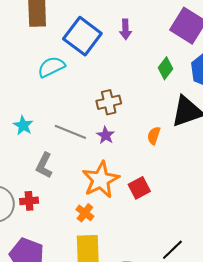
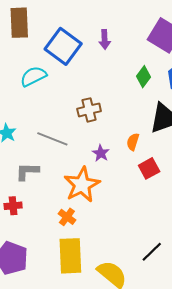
purple star: (106, 135) -> (101, 153), moved
gray L-shape: (44, 165) -> (27, 171), turned 65
red square: (139, 188) -> (149, 168), moved

